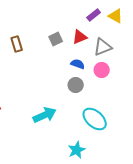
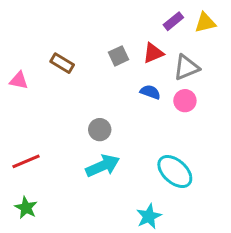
yellow triangle: (116, 16) -> (205, 23), turned -42
brown rectangle: (17, 44) -> (62, 63), turned -42
gray circle: (76, 85) -> (100, 130), moved

